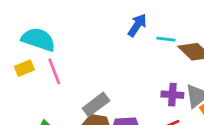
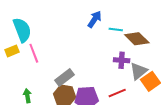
cyan semicircle: (38, 39) -> (22, 30), turned 50
purple cross: (172, 95) -> (122, 60), moved

